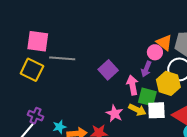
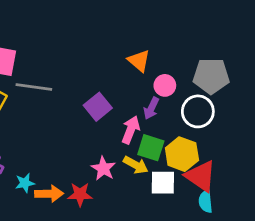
orange triangle: (164, 43) -> (139, 61), moved
yellow hexagon: (168, 83) -> (182, 154), moved
pink arrow: (132, 85) -> (131, 130), turned 30
white square: (156, 110) -> (163, 183), moved

